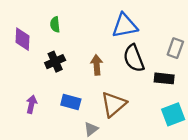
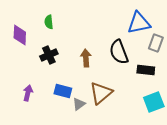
blue triangle: (125, 26) -> (139, 23), moved
gray triangle: (91, 129) -> (79, 104), moved

